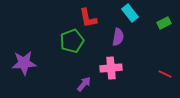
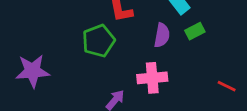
green rectangle: (164, 23) -> (195, 31), moved

